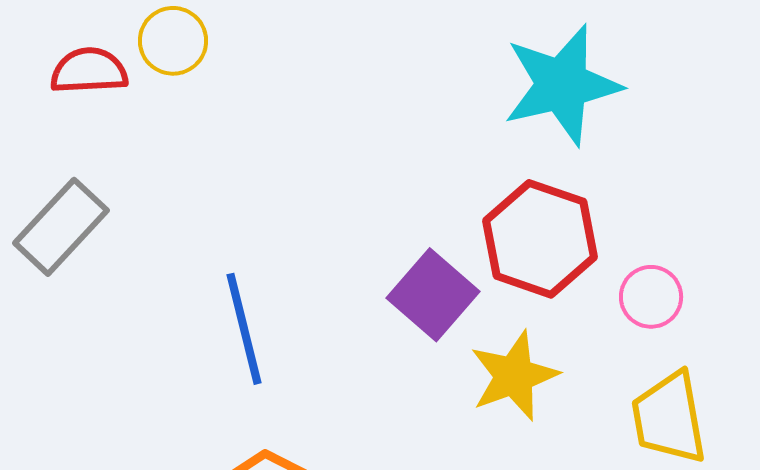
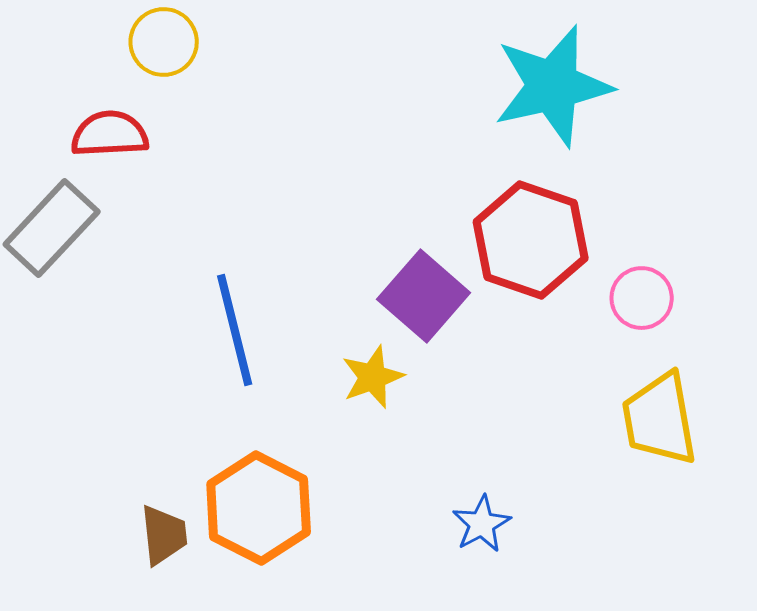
red semicircle: (89, 71) -> (110, 134), moved
yellow star: (514, 376) -> (373, 377), moved, size x0.7

